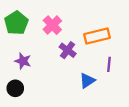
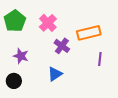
blue triangle: (87, 81) -> (55, 74), moved

